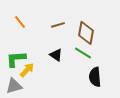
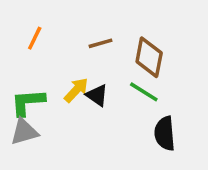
orange line: (20, 22) -> (35, 38), turned 64
yellow arrow: (27, 70) -> (76, 90), moved
gray triangle: (14, 86) -> (24, 132), moved

